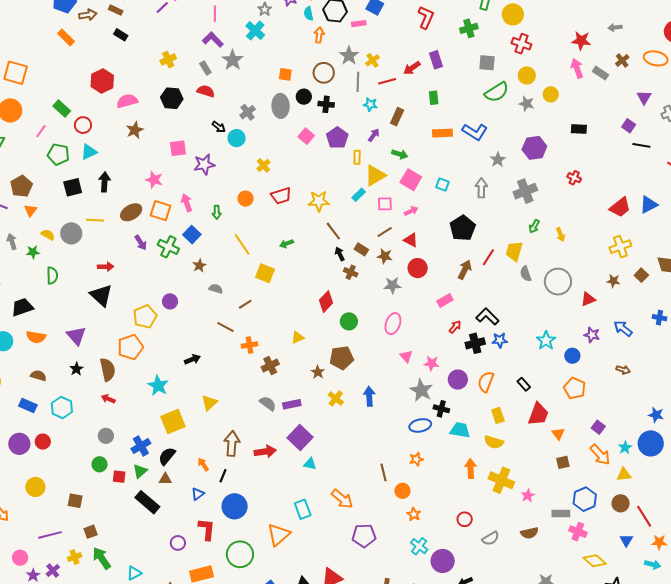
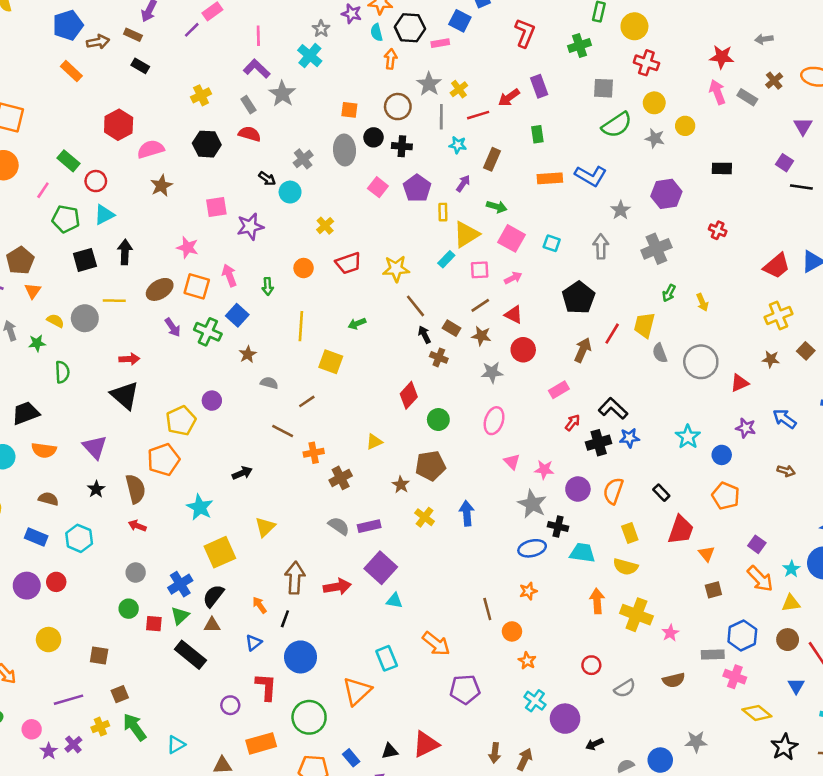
yellow line: (242, 244) -> (301, 326), turned 40

